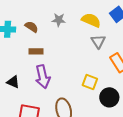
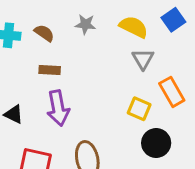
yellow square: (90, 82) -> (139, 109), moved

